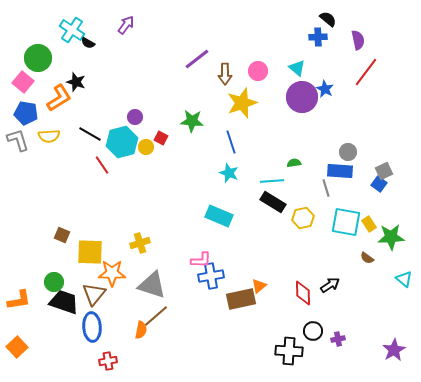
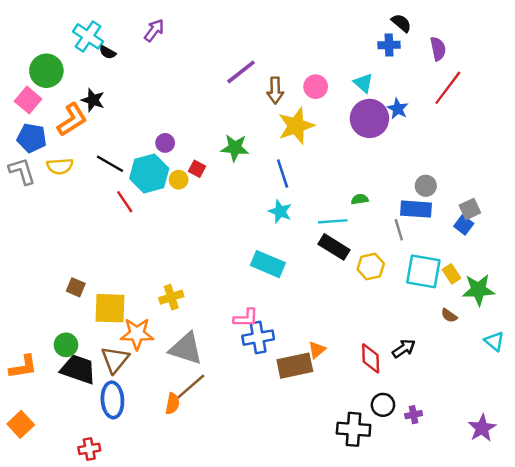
red cross: (108, 361) -> (89, 449), moved

